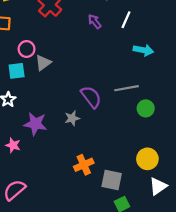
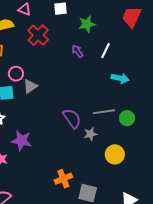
green circle: (146, 108) -> (127, 118), moved
gray star: (72, 118) -> (90, 134), moved
yellow circle: (147, 159) -> (115, 154), moved

